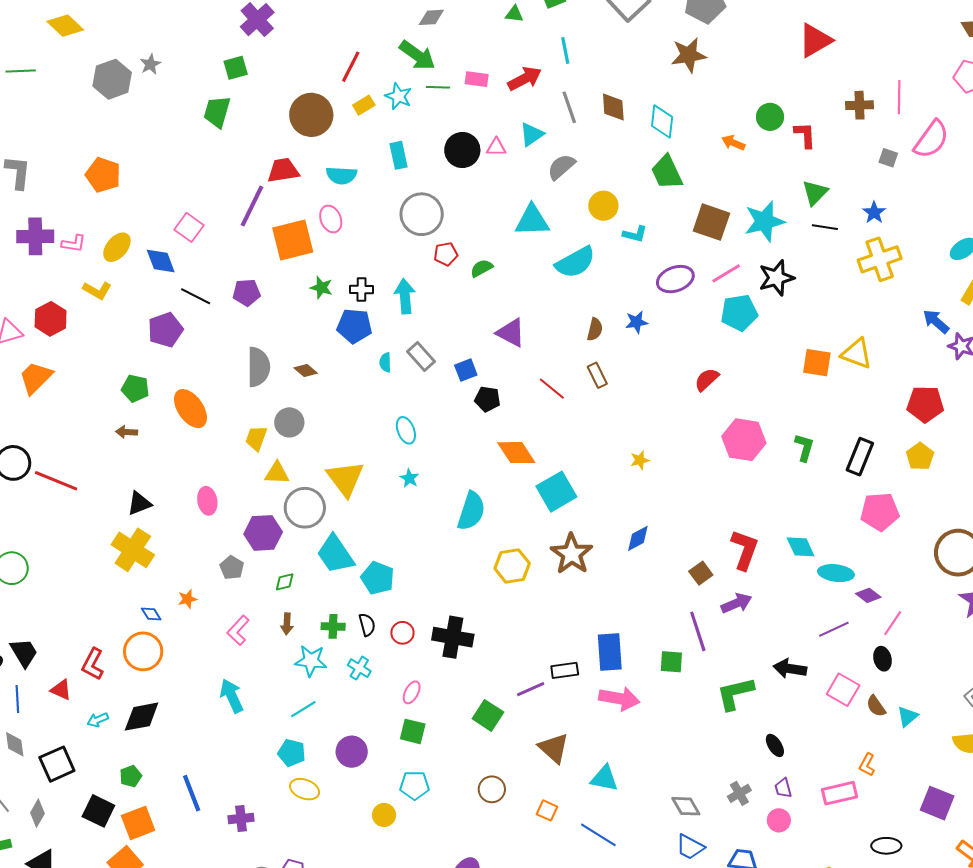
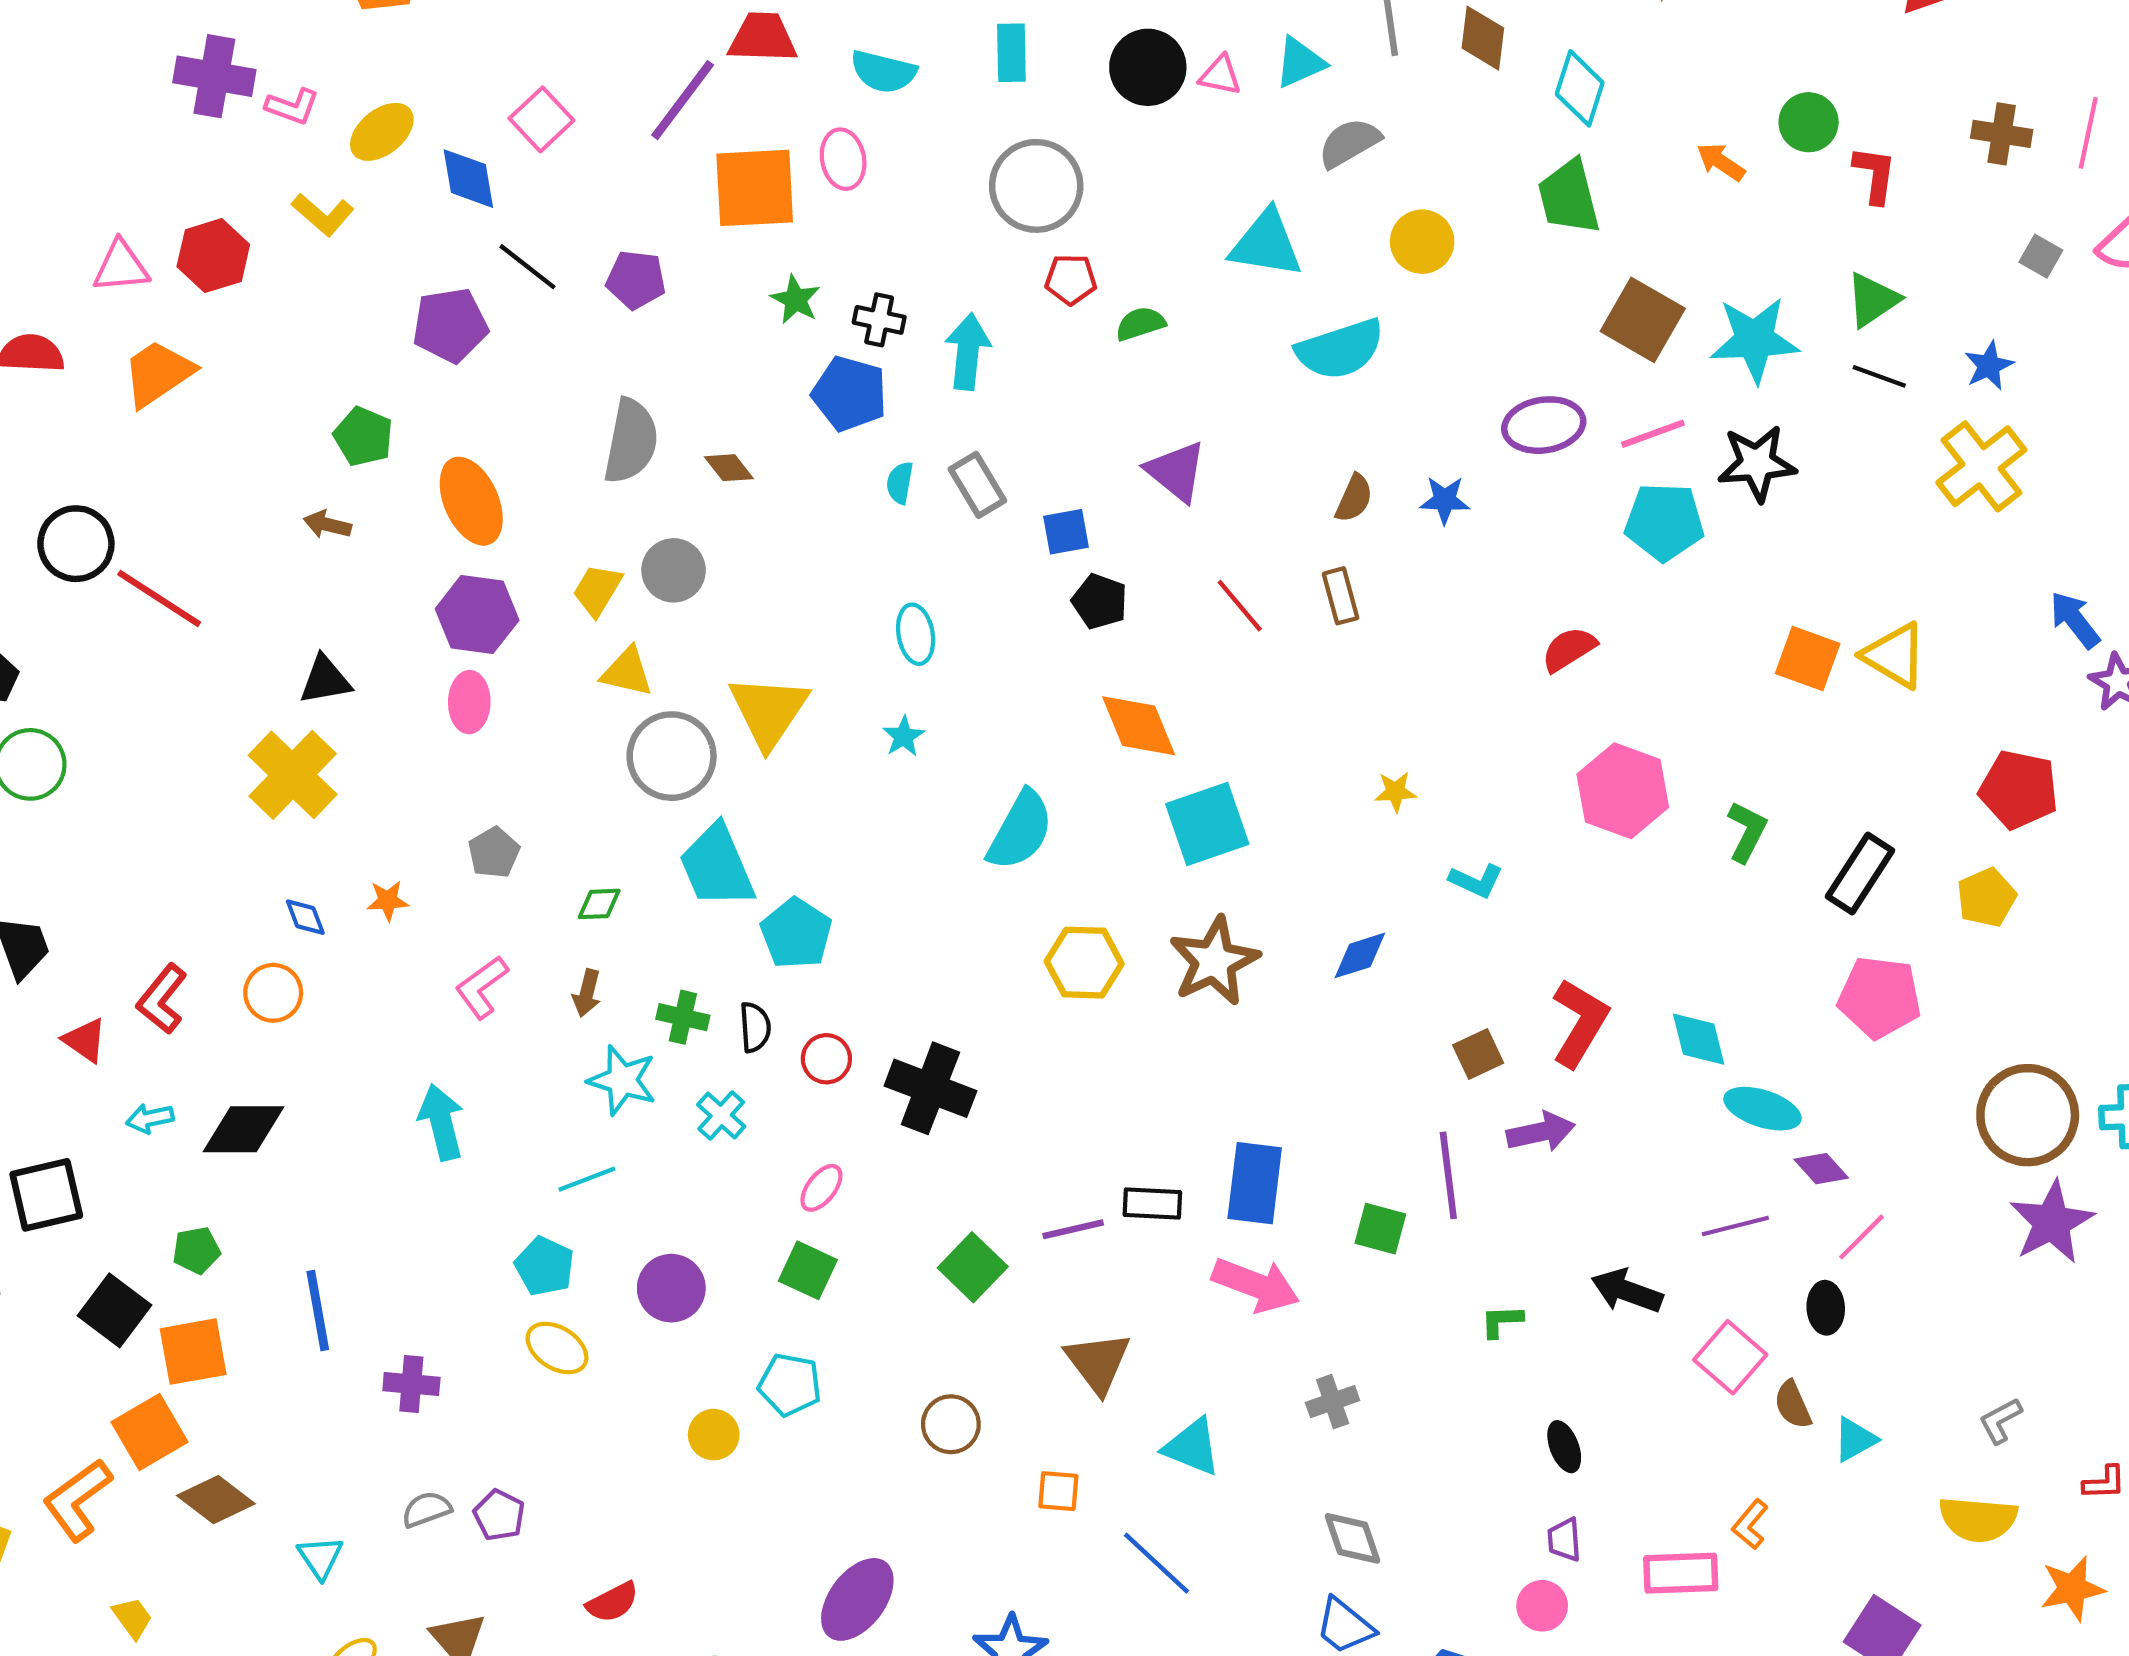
cyan L-shape: (635, 234) -> (1476, 881), moved
yellow cross: (880, 259) -> (1981, 466), turned -30
purple hexagon: (263, 533) -> (477, 614), moved
orange circle: (143, 651) -> (273, 993), size x0.7
green L-shape: (735, 693) -> (1502, 1321), size x0.5
gray cross: (739, 793) -> (1333, 1402), moved
orange square: (547, 810) -> (1058, 1491), turned -30

